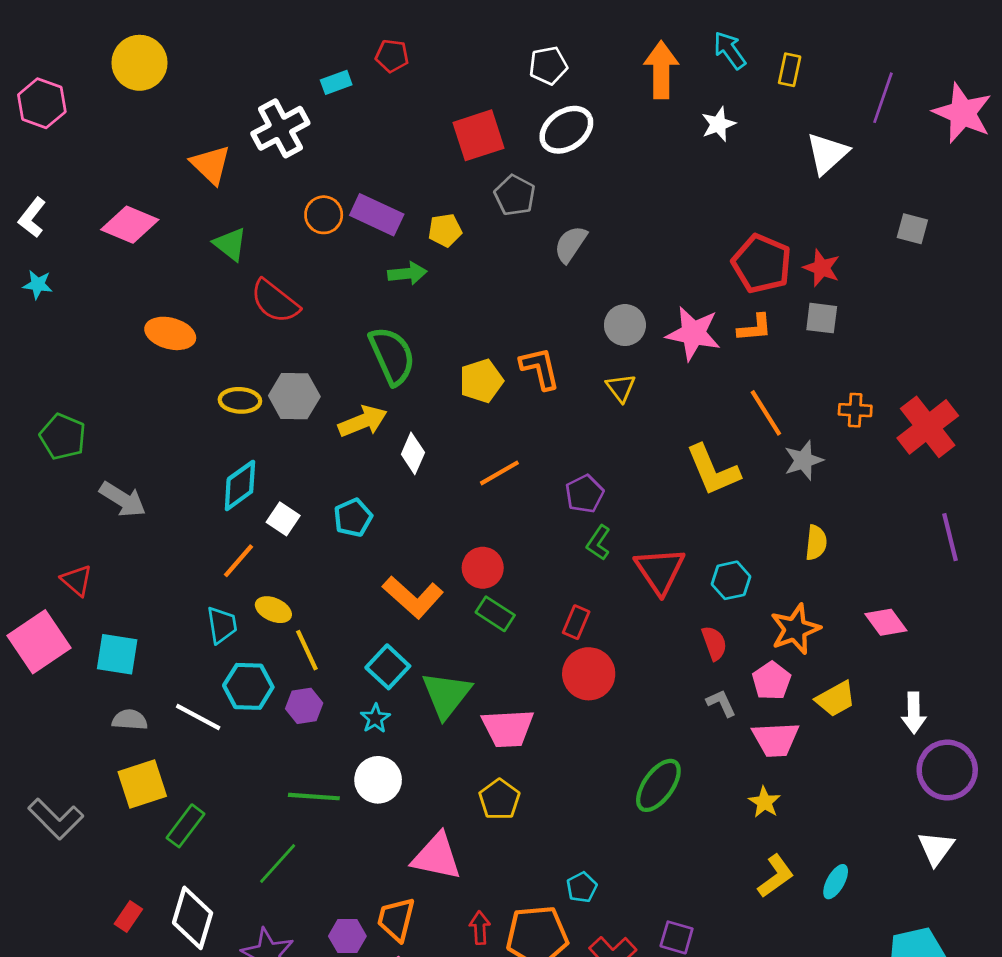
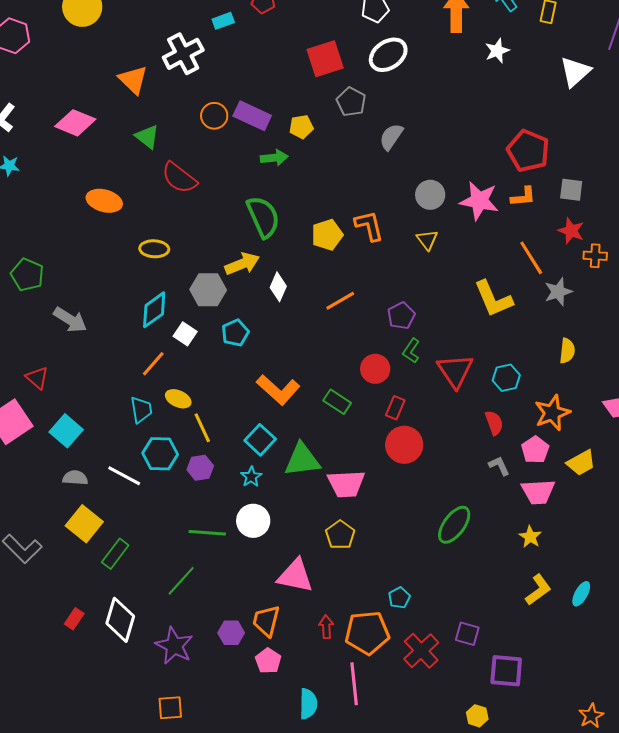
red star: (822, 268) -> (571, 231), moved
gray hexagon: (294, 396) -> (208, 290), moved
red circle: (483, 568) -> (375, 369), moved
cyan square: (117, 654) -> (66, 431), turned 32
green triangle: (446, 695) -> (302, 460), turned 45
yellow square: (142, 784) -> (84, 524), turned -33

